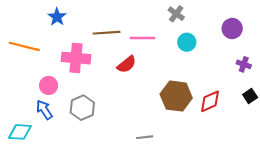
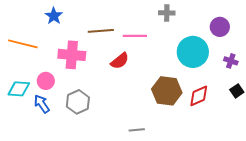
gray cross: (176, 14) -> (167, 13), turned -35
cyan circle: (187, 42) -> (193, 52), moved, size x1.8
cyan diamond: (20, 132) -> (19, 89), moved

